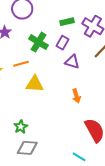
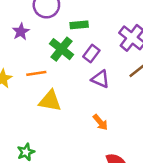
green rectangle: (67, 22) -> (79, 25), moved
orange arrow: (76, 96) -> (100, 122), turned -32

